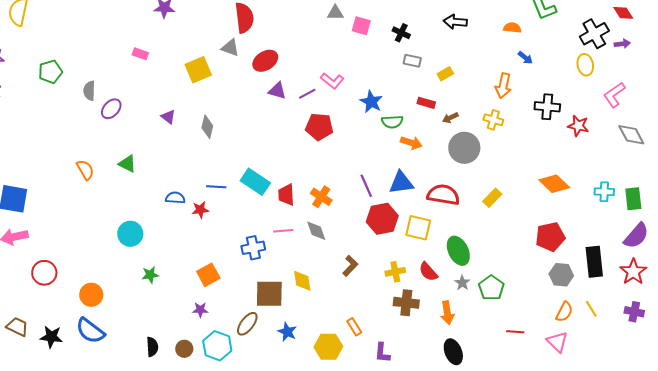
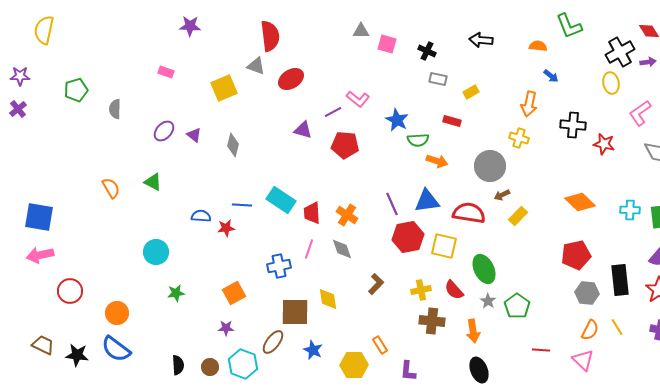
purple triangle: (277, 91) -> (303, 130), moved
purple ellipse: (111, 109) -> (164, 131), moved
brown arrow: (450, 118) -> (502, 195), moved
pink line: (283, 231) -> (309, 249), turned -66

